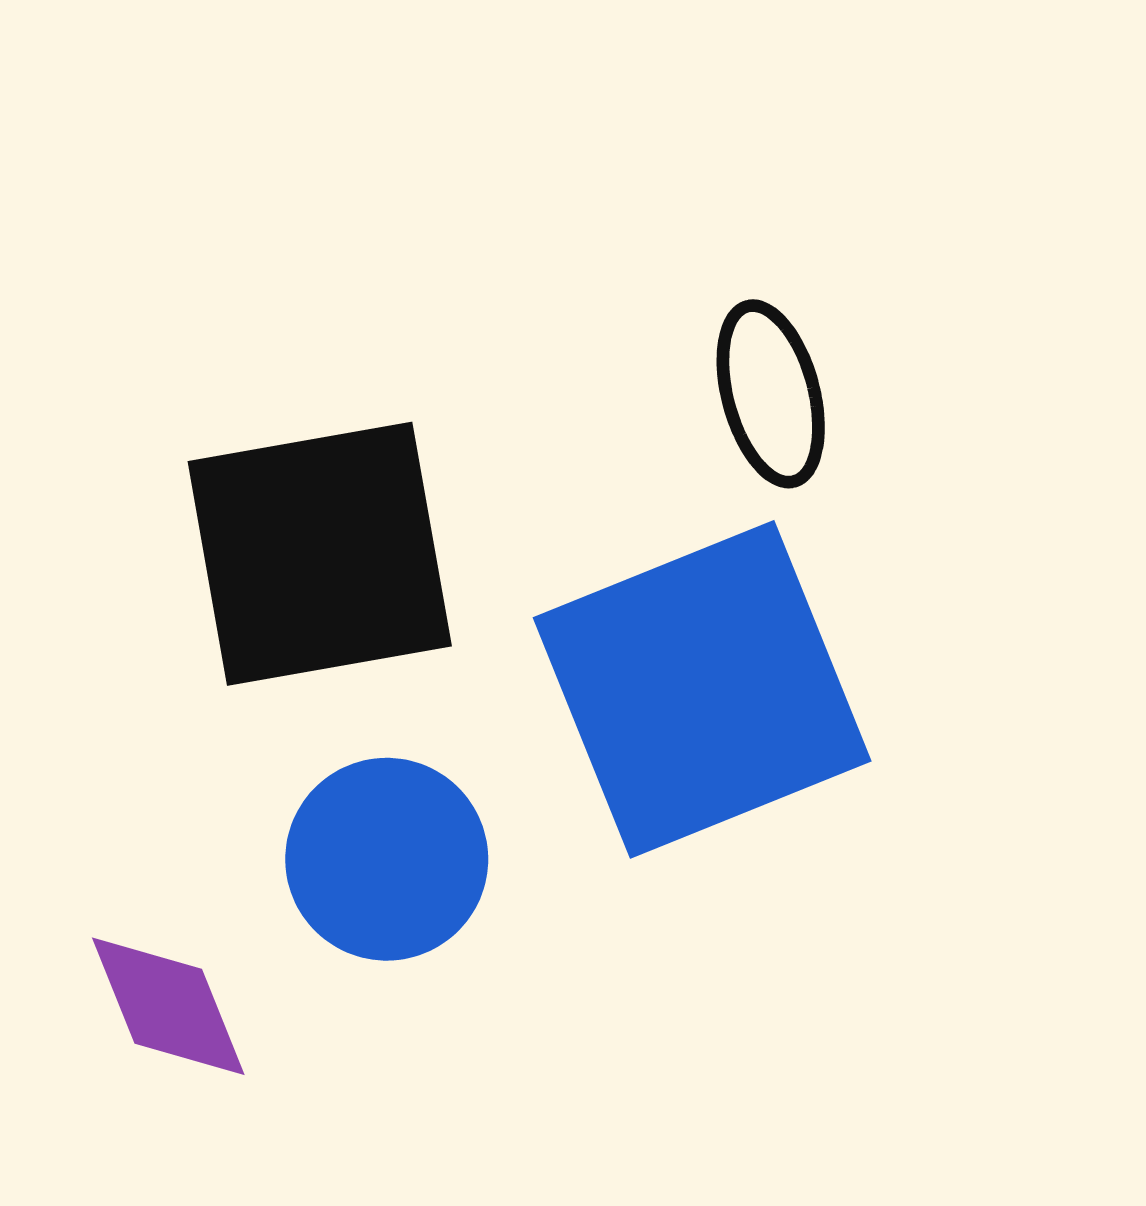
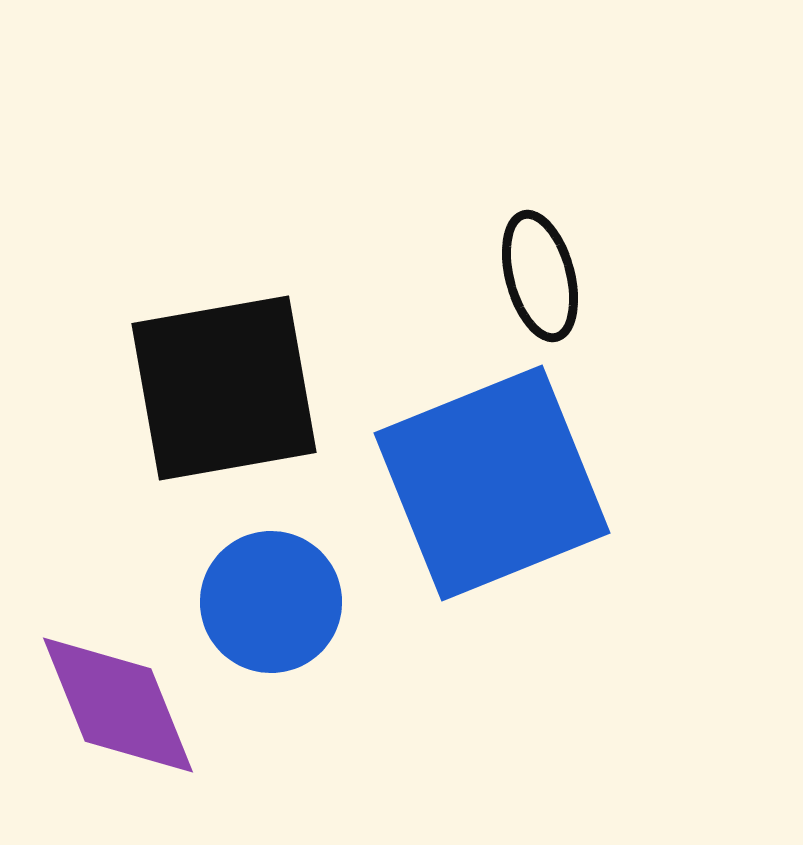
purple diamond: (168, 1006) -> (118, 705), size x1.4

